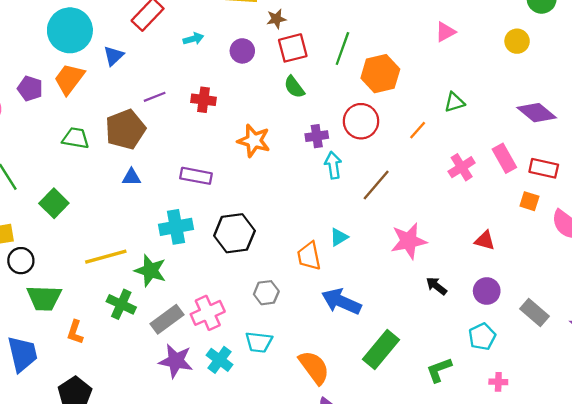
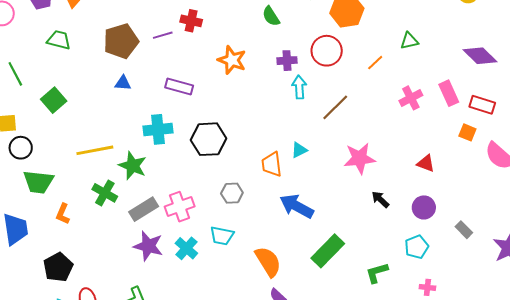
purple line: (155, 97) -> (163, 35), moved
green trapezoid: (76, 138) -> (59, 40), moved
gray rectangle: (534, 313) -> (464, 230), size x0.7

